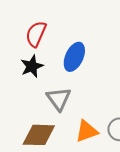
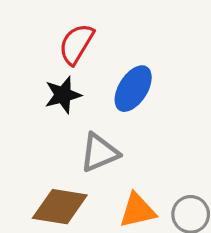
gray triangle: (59, 99) -> (99, 153), turned 36

